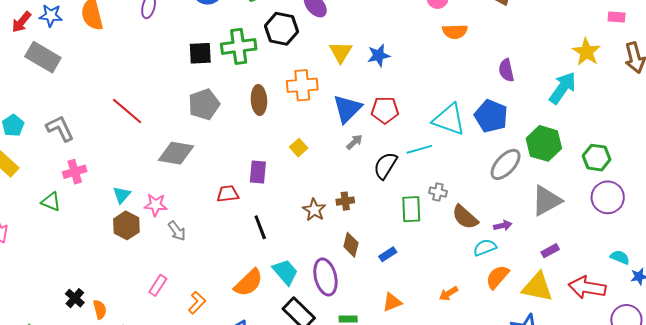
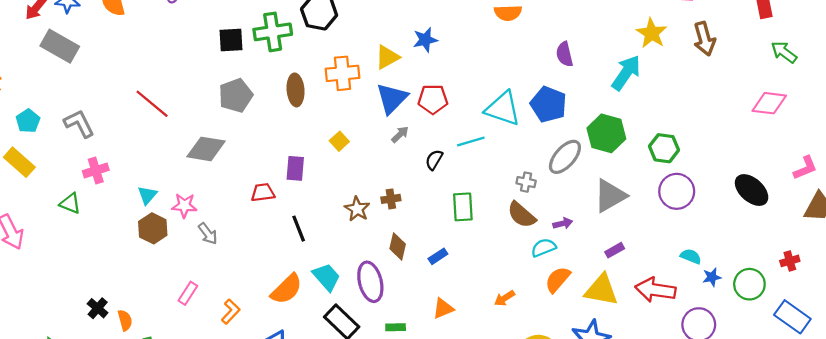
yellow triangle: (341, 52) -> (387, 57), moved, turned 30
black semicircle: (385, 166) -> (434, 160), size x0.7
gray cross: (438, 192) -> (526, 182), moved

